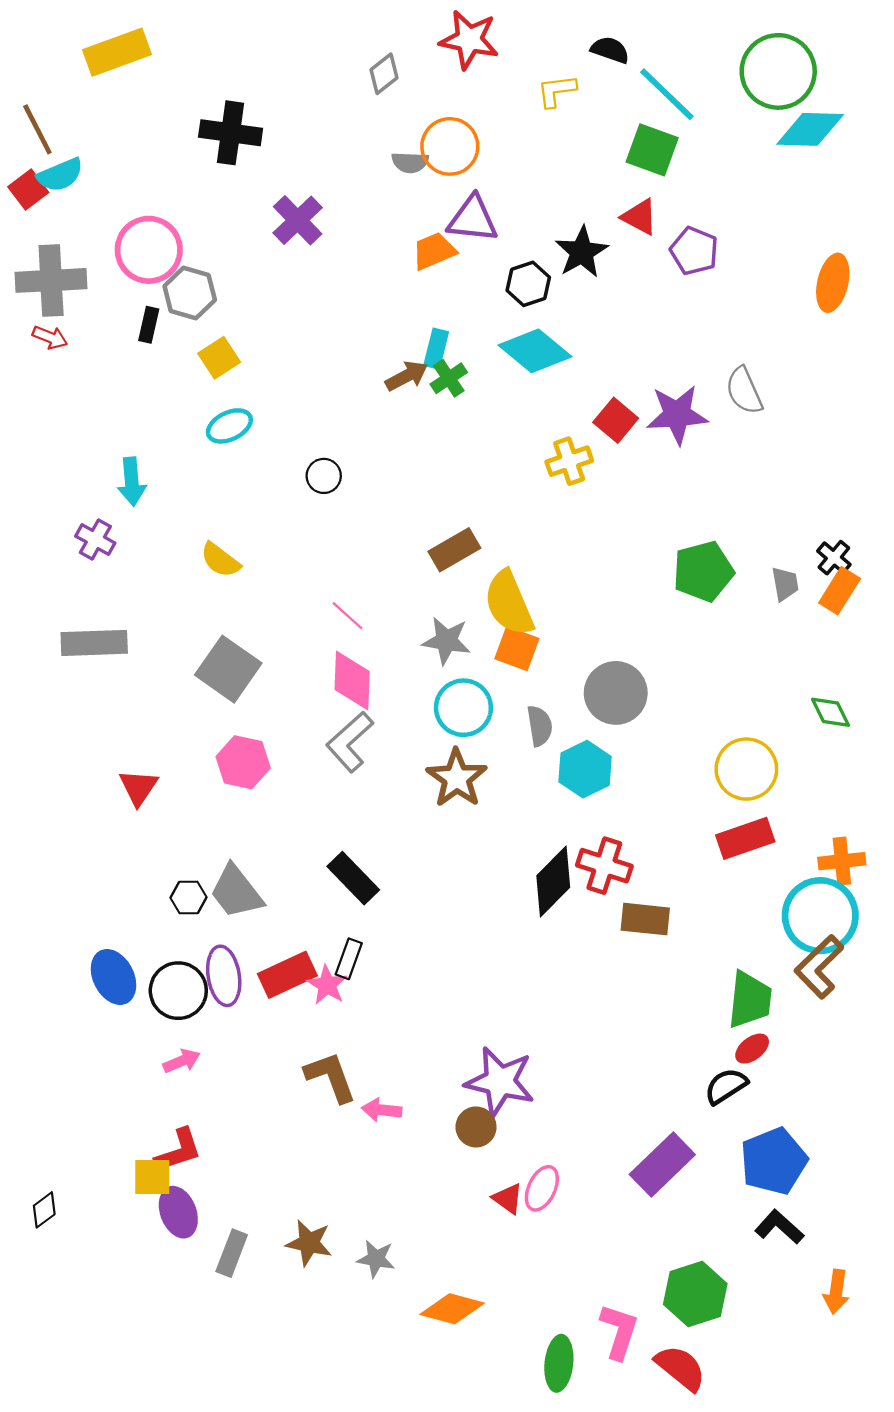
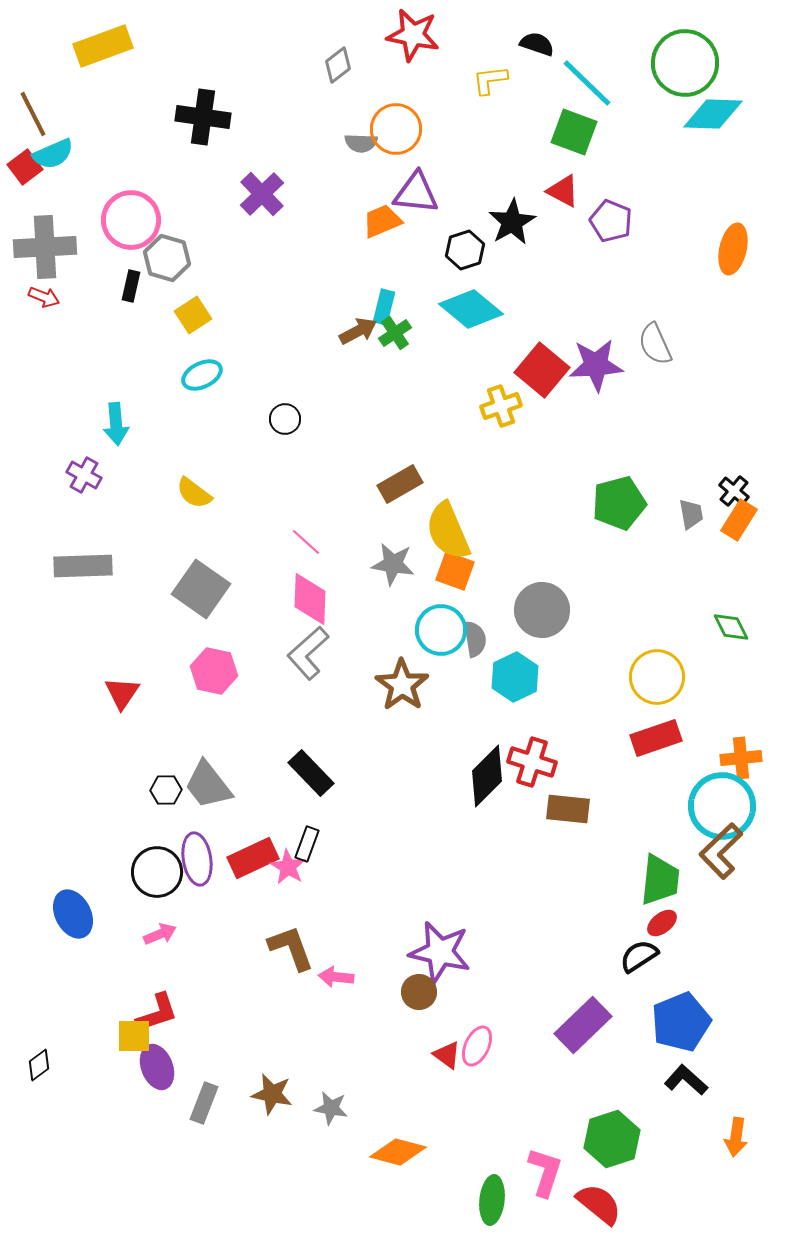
red square: (616, 420) -> (542, 370), size x1.4
cyan circle: (463, 708) -> (441, 630), moved
blue ellipse: (114, 977) -> (73, 914), moved

